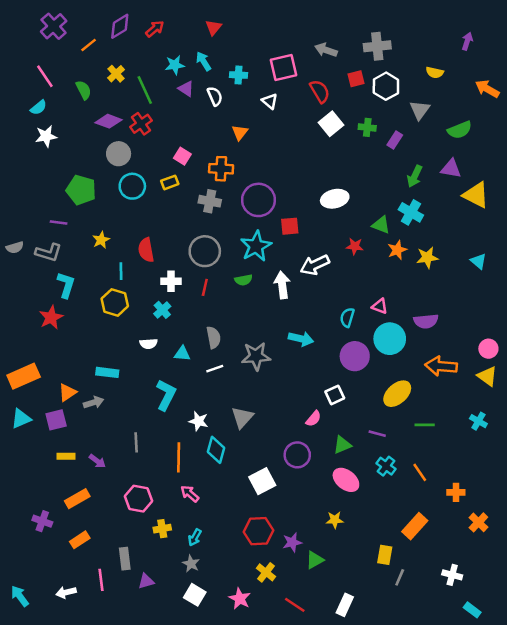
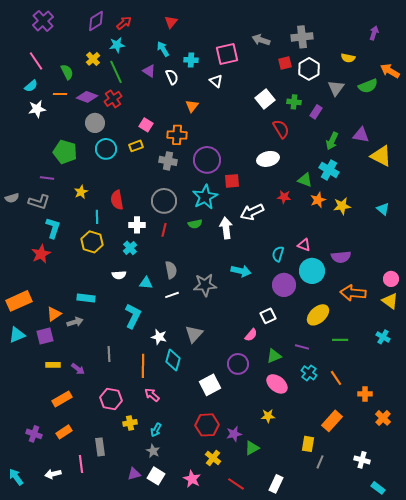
orange line: (89, 45) -> (60, 94), moved, turned 40
cyan star: (175, 65) -> (117, 45), moved
red semicircle: (320, 91) -> (281, 129), moved
green semicircle: (460, 130) -> (368, 86), moved
purple cross: (42, 521) -> (34, 434), moved
purple triangle: (146, 581) -> (134, 474), moved

